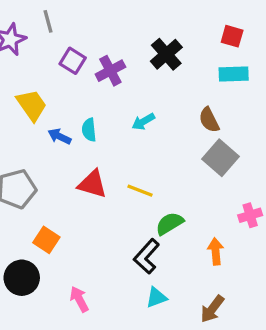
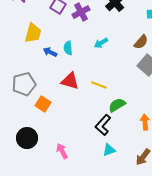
yellow trapezoid: (32, 105) -> (33, 33), turned 50
brown semicircle: (209, 120) -> (141, 42), turned -112
orange square: (46, 240) -> (43, 104), moved

